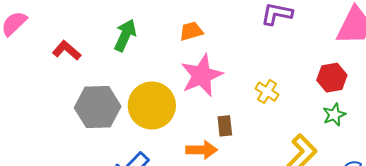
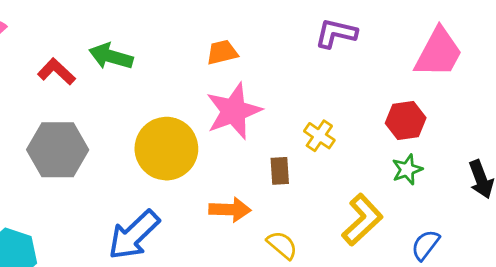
green arrow: (125, 35) -> (111, 56), moved, turned -100
gray hexagon: (98, 107) -> (58, 150), moved
brown rectangle: (225, 126) -> (280, 171), moved

